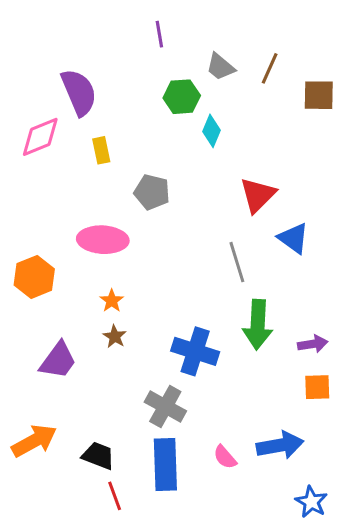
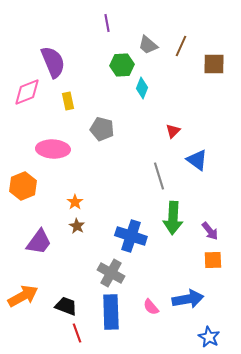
red triangle: (258, 195) -> (173, 131), size x0.6
pink ellipse: (103, 240) -> (53, 149), moved
purple arrow: (313, 344) -> (210, 231), turned 60

